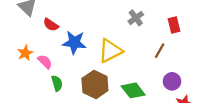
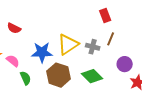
gray cross: (136, 18) -> (93, 47), moved, turned -32
red rectangle: (174, 25) -> (105, 15), moved
blue star: (74, 43) -> (42, 52), moved

